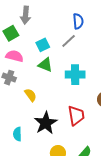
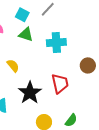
cyan square: (43, 45) -> (22, 15), turned -32

